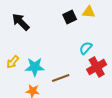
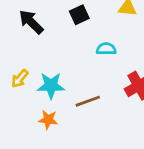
black square: (70, 17) -> (79, 15), moved
cyan semicircle: (86, 48) -> (106, 49), moved, turned 48

